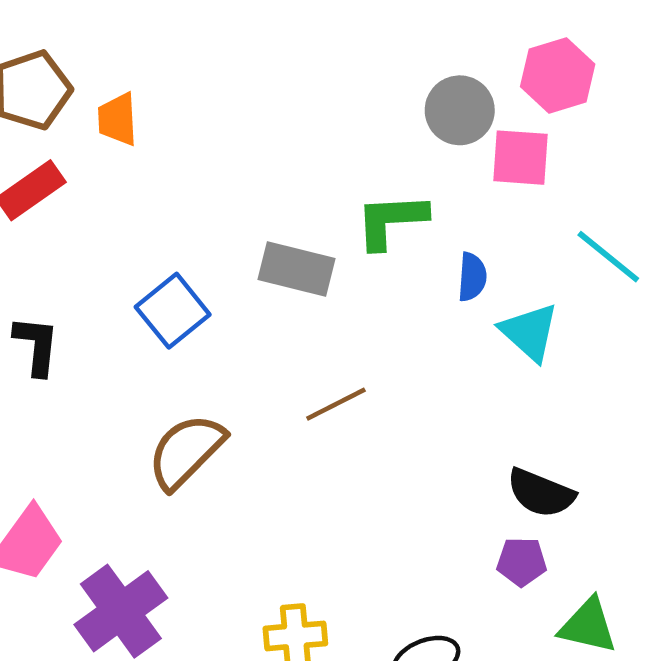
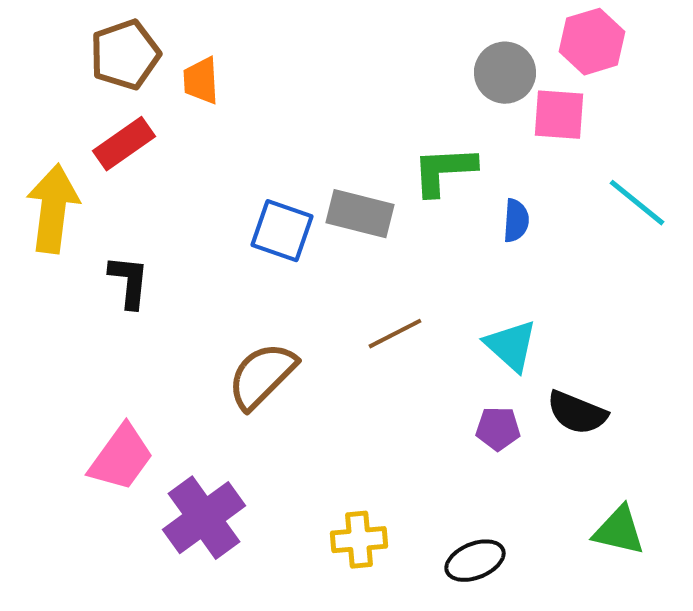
blue square: (173, 311) -> (282, 231), moved, turned -32
cyan triangle: (529, 332) -> (511, 346), moved
purple pentagon: (522, 562) -> (498, 429), moved

